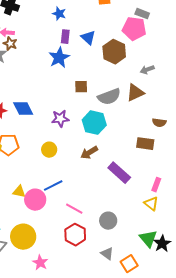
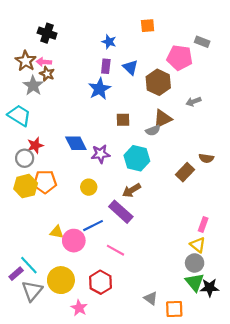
blue star: (59, 14) -> (109, 42), moved
gray rectangle: (142, 14) -> (202, 42), moved
brown triangle: (135, 93) -> (163, 119), moved
gray semicircle: (109, 97) -> (153, 130), size x0.6
blue diamond: (23, 109) -> (76, 143), moved
brown rectangle: (145, 144) -> (185, 172), moved, turned -54
purple rectangle: (119, 173) -> (121, 212), moved
gray circle: (108, 221) -> (195, 263), moved
red hexagon: (75, 235) -> (100, 282), moved
black star: (162, 244) -> (210, 288), turned 30
orange square: (129, 264) -> (174, 309), turned 30

